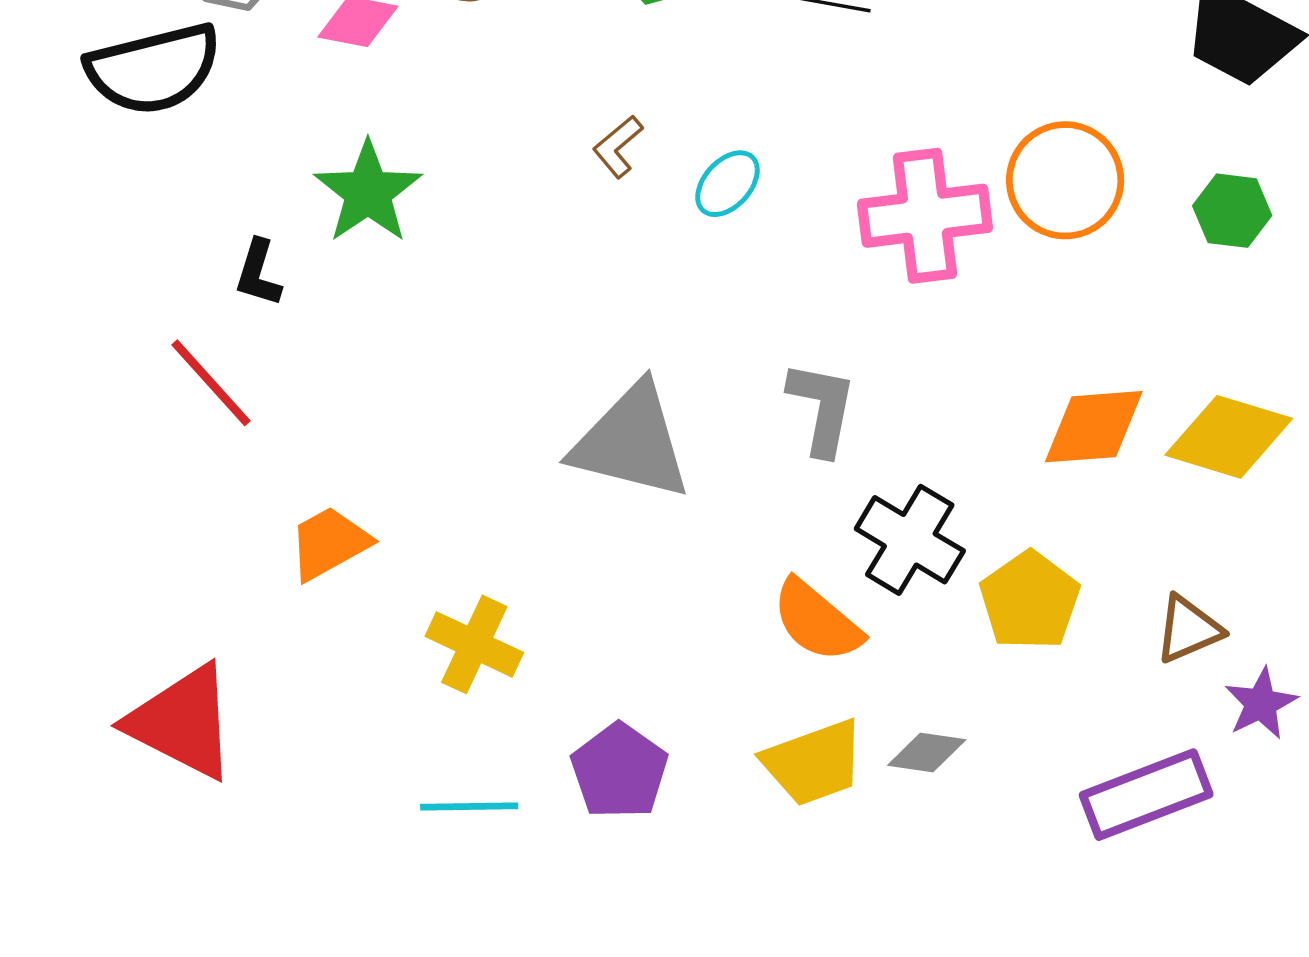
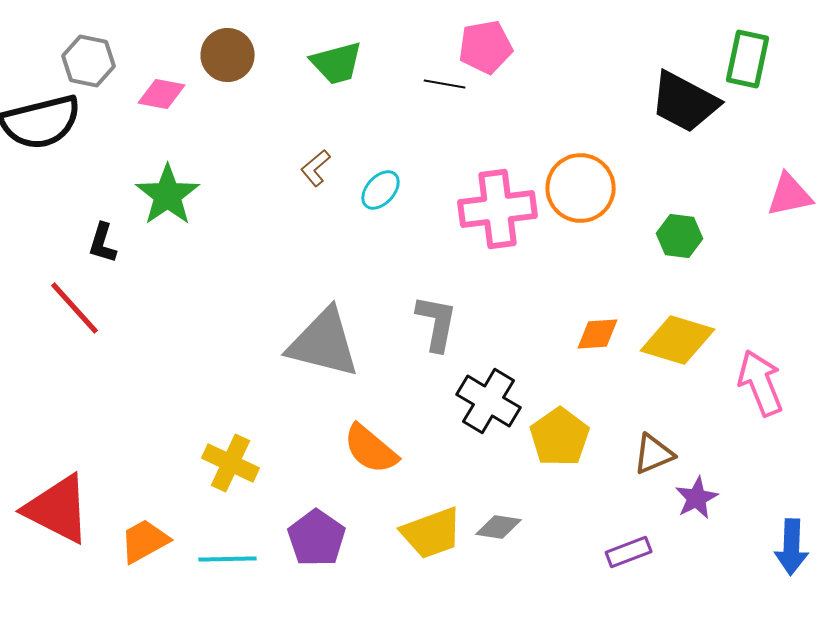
green hexagon: (1232, 211) -> (680, 236), moved
orange diamond: (1094, 427) -> (598, 334), size x0.7
orange trapezoid: (329, 543) -> (145, 541), moved
orange semicircle: (817, 621) -> (371, 449), moved
purple rectangle: (1146, 795) -> (629, 552), size x0.6

